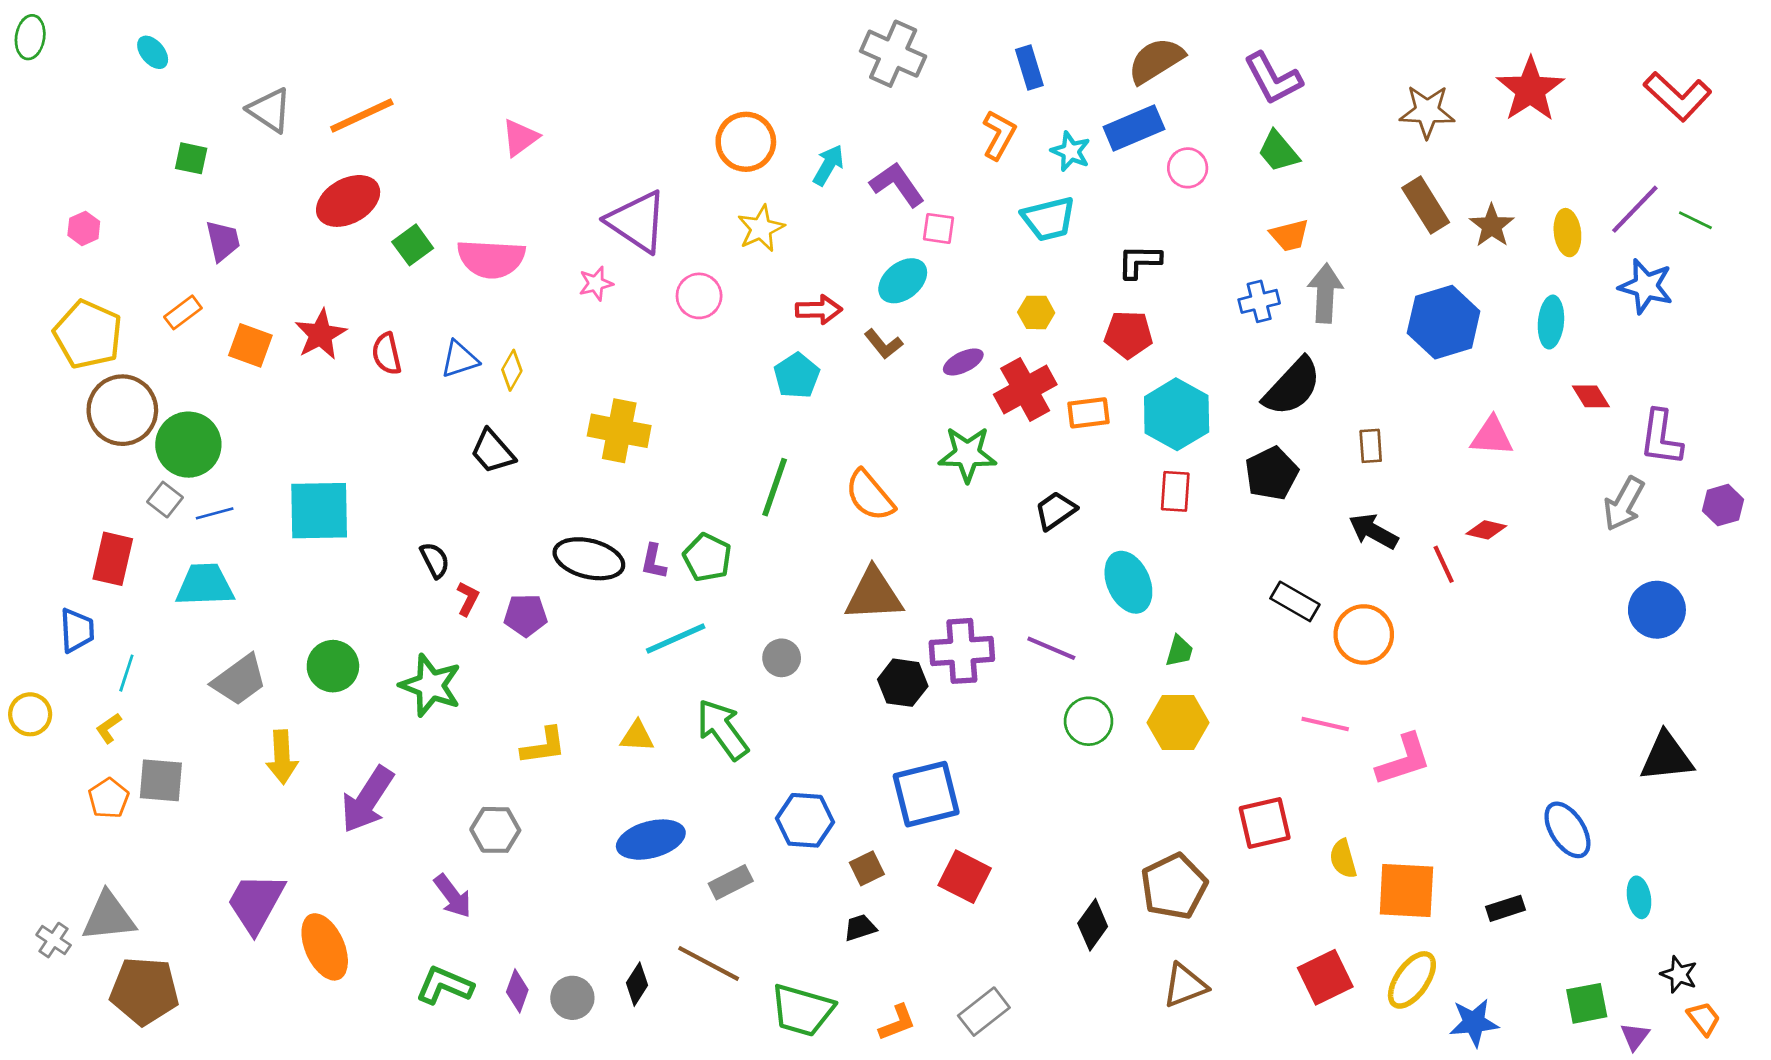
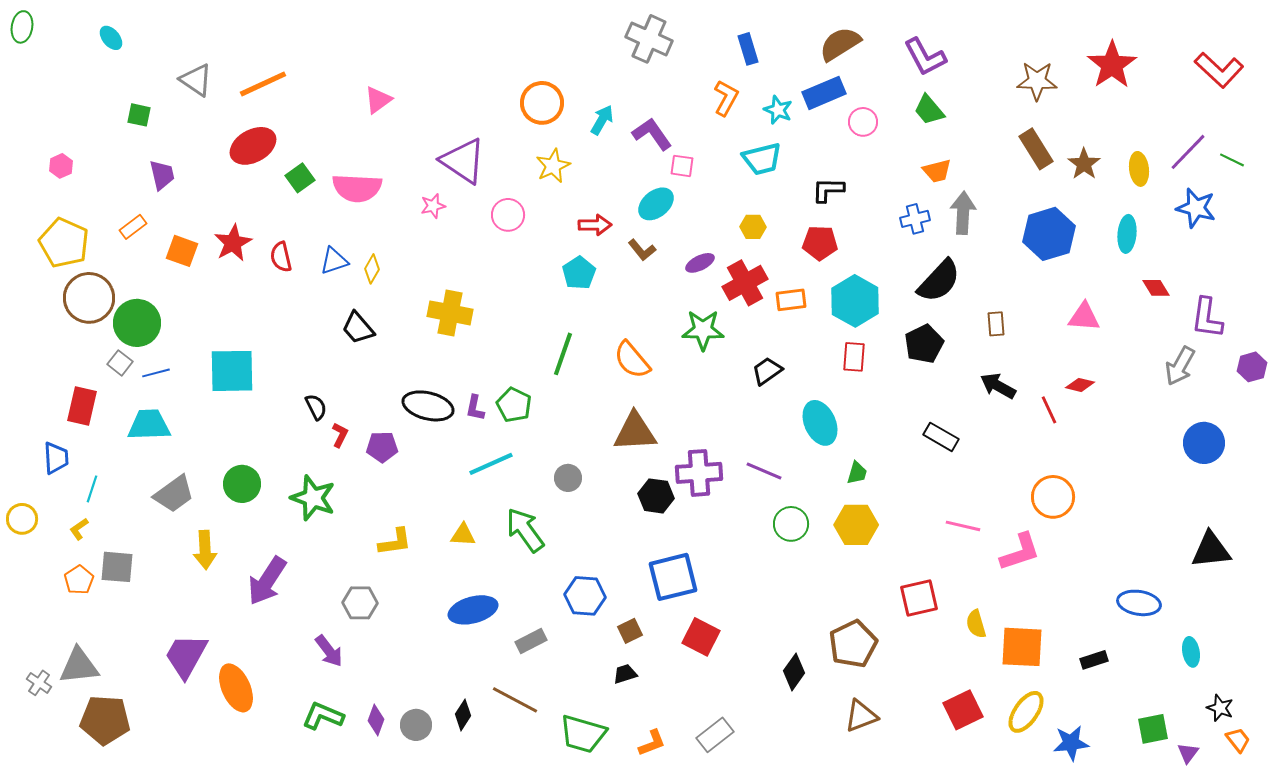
orange circle: (1364, 634) -> (1053, 497), moved
blue ellipse: (1567, 830) -> (1139, 603), turned -48

